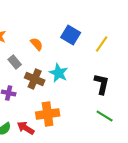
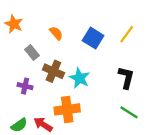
blue square: (71, 35) -> (93, 38), moved
cyan star: (59, 73) -> (79, 78), moved

